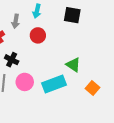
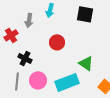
red circle: (38, 35) -> (57, 42), moved

